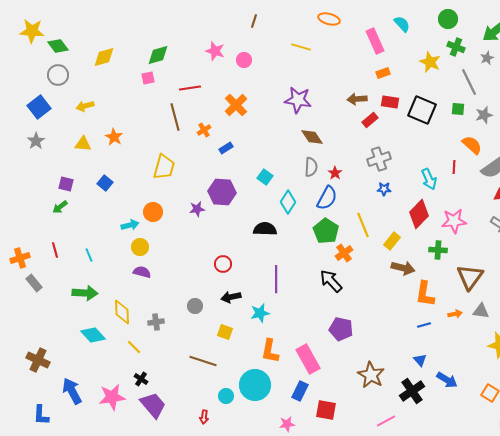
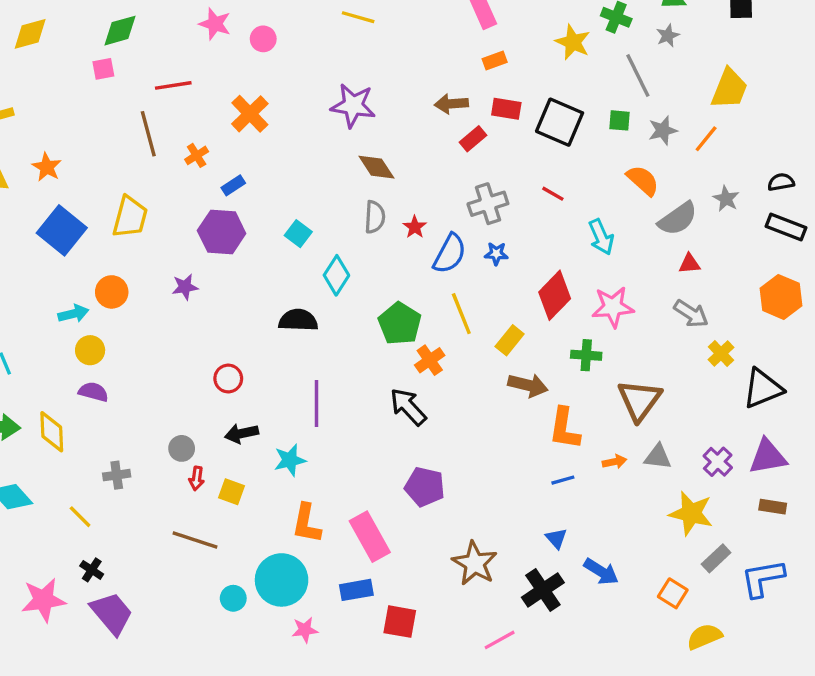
red line: (454, 167) -> (553, 194), moved, turned -64
cyan arrow: (429, 179) -> (601, 237), moved
blue square: (105, 183) -> (62, 230), moved, size x1.8
purple hexagon: (222, 192) -> (222, 232), moved
blue semicircle: (327, 198) -> (450, 254), moved
yellow diamond: (122, 312) -> (52, 432), moved
blue rectangle: (300, 391) -> (356, 590), turned 54
red arrow: (204, 417) -> (197, 478), moved
pink star: (287, 424) -> (305, 630), moved

